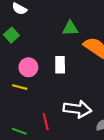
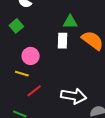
white rectangle: (60, 65) -> (62, 41), moved
red line: (46, 122) -> (34, 91), moved, turned 63

